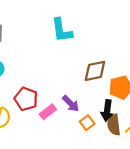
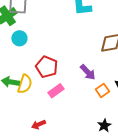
pink rectangle: (48, 112) -> (56, 91), moved

